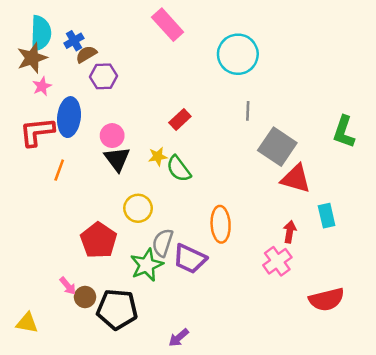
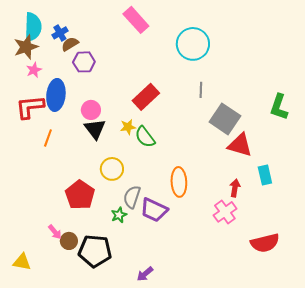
red rectangle: (180, 120) -> (146, 97), size x1.5
green star: (147, 265) -> (119, 215), size x0.6

